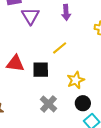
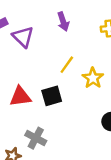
yellow star: (76, 80) -> (93, 78), moved
gray cross: (48, 104) -> (36, 138), moved

